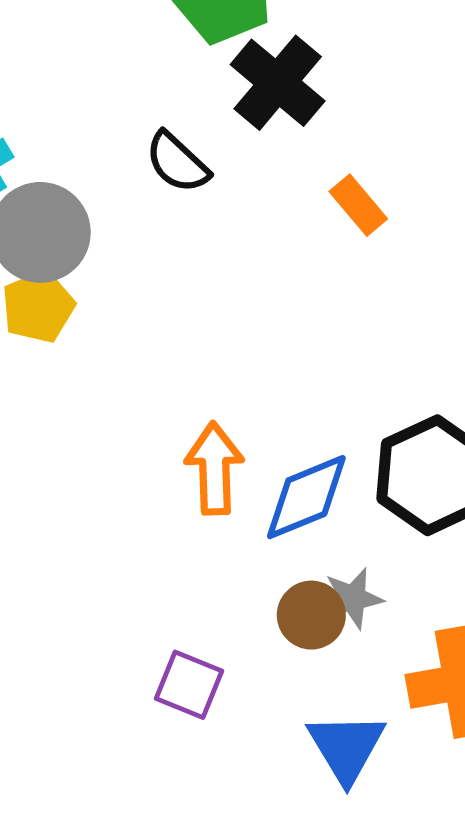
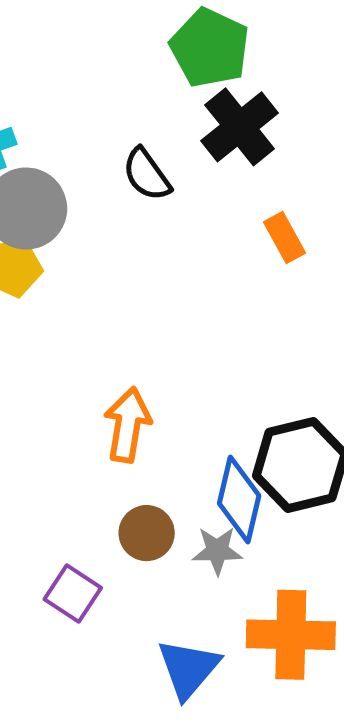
blue diamond: (306, 497) -> (239, 499), moved, turned -66
brown circle: (311, 615) -> (147, 533), moved

